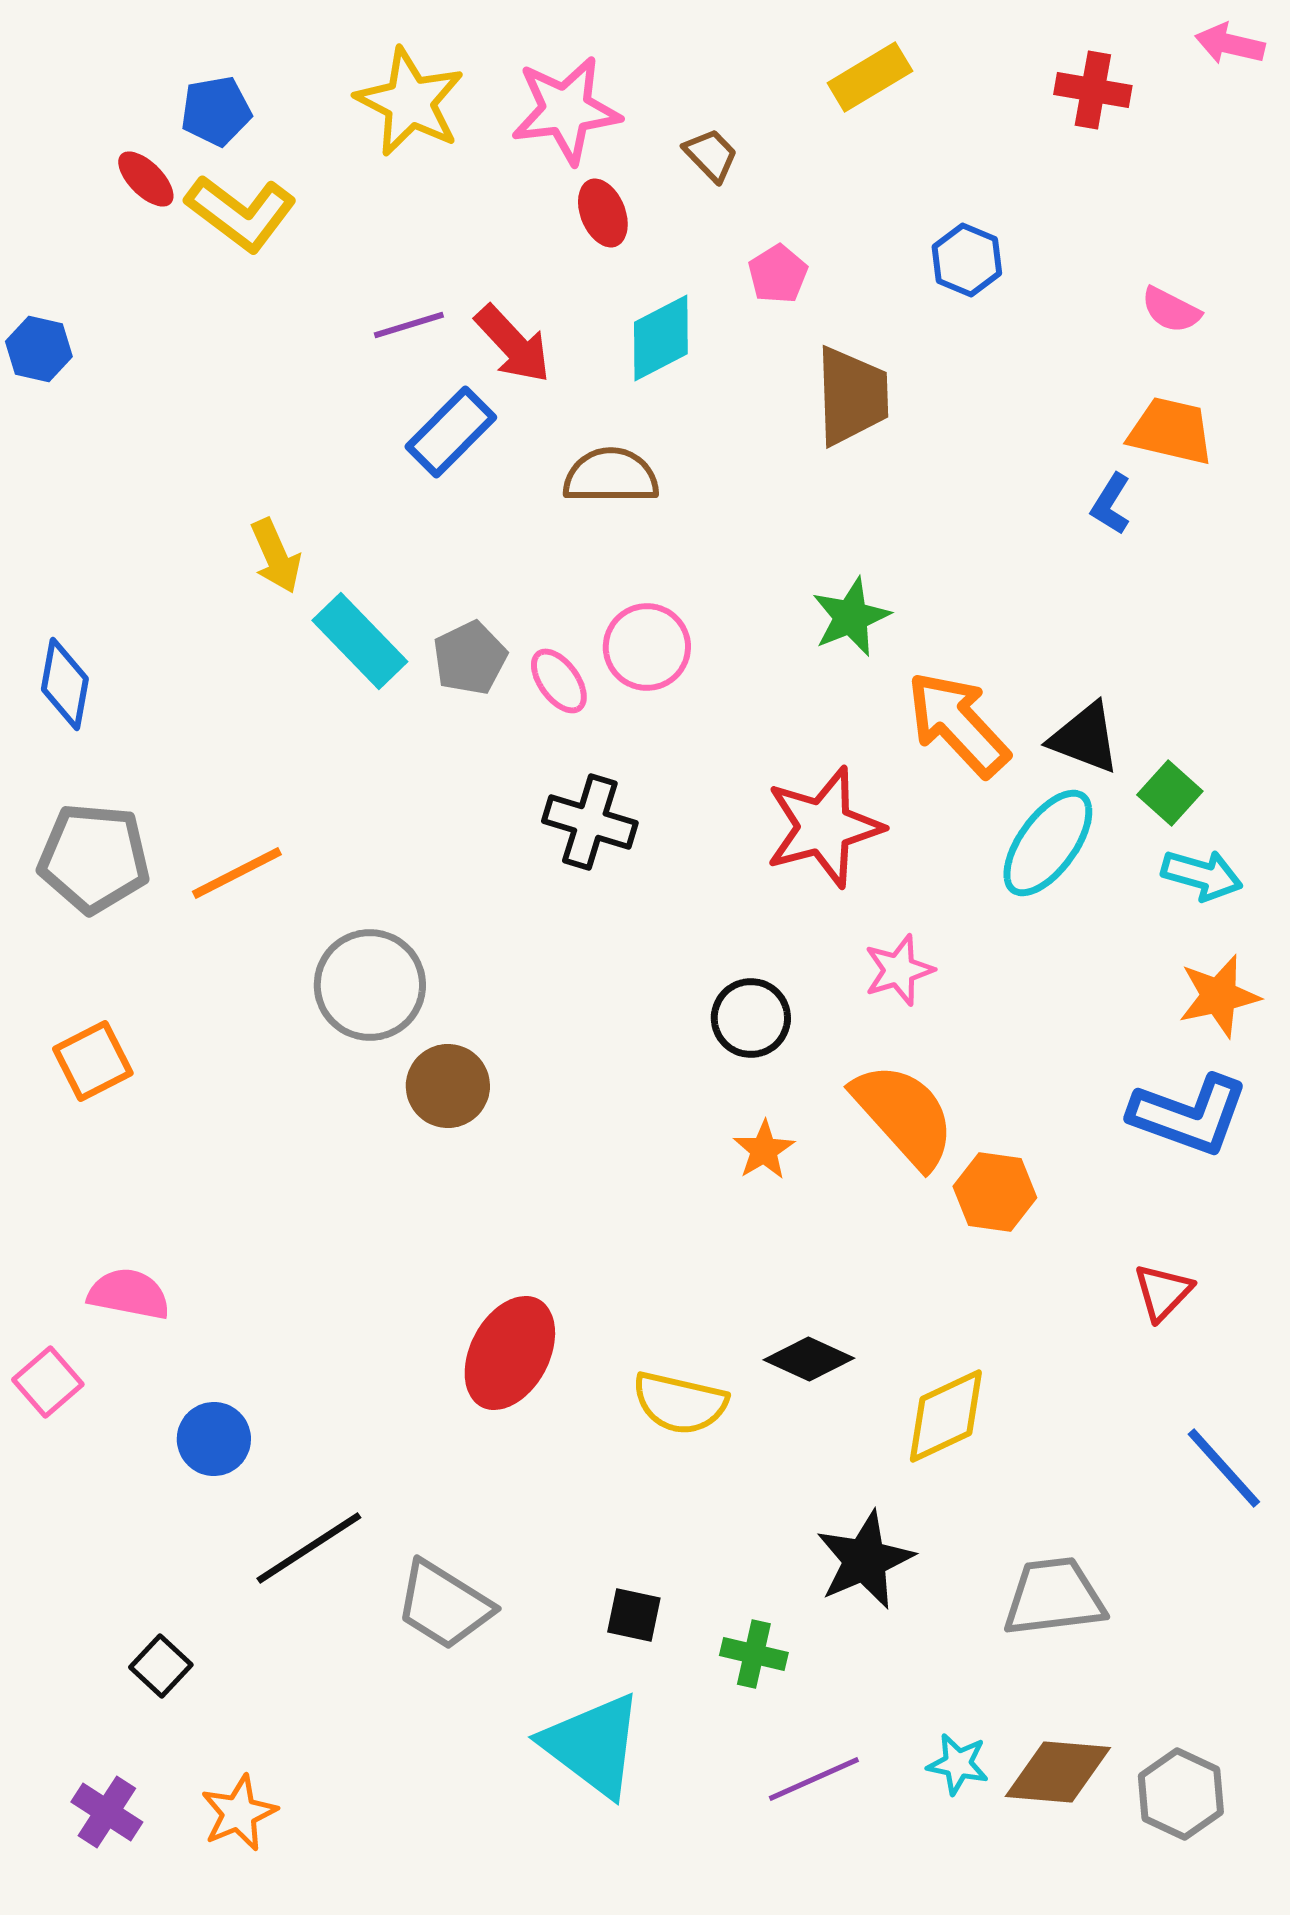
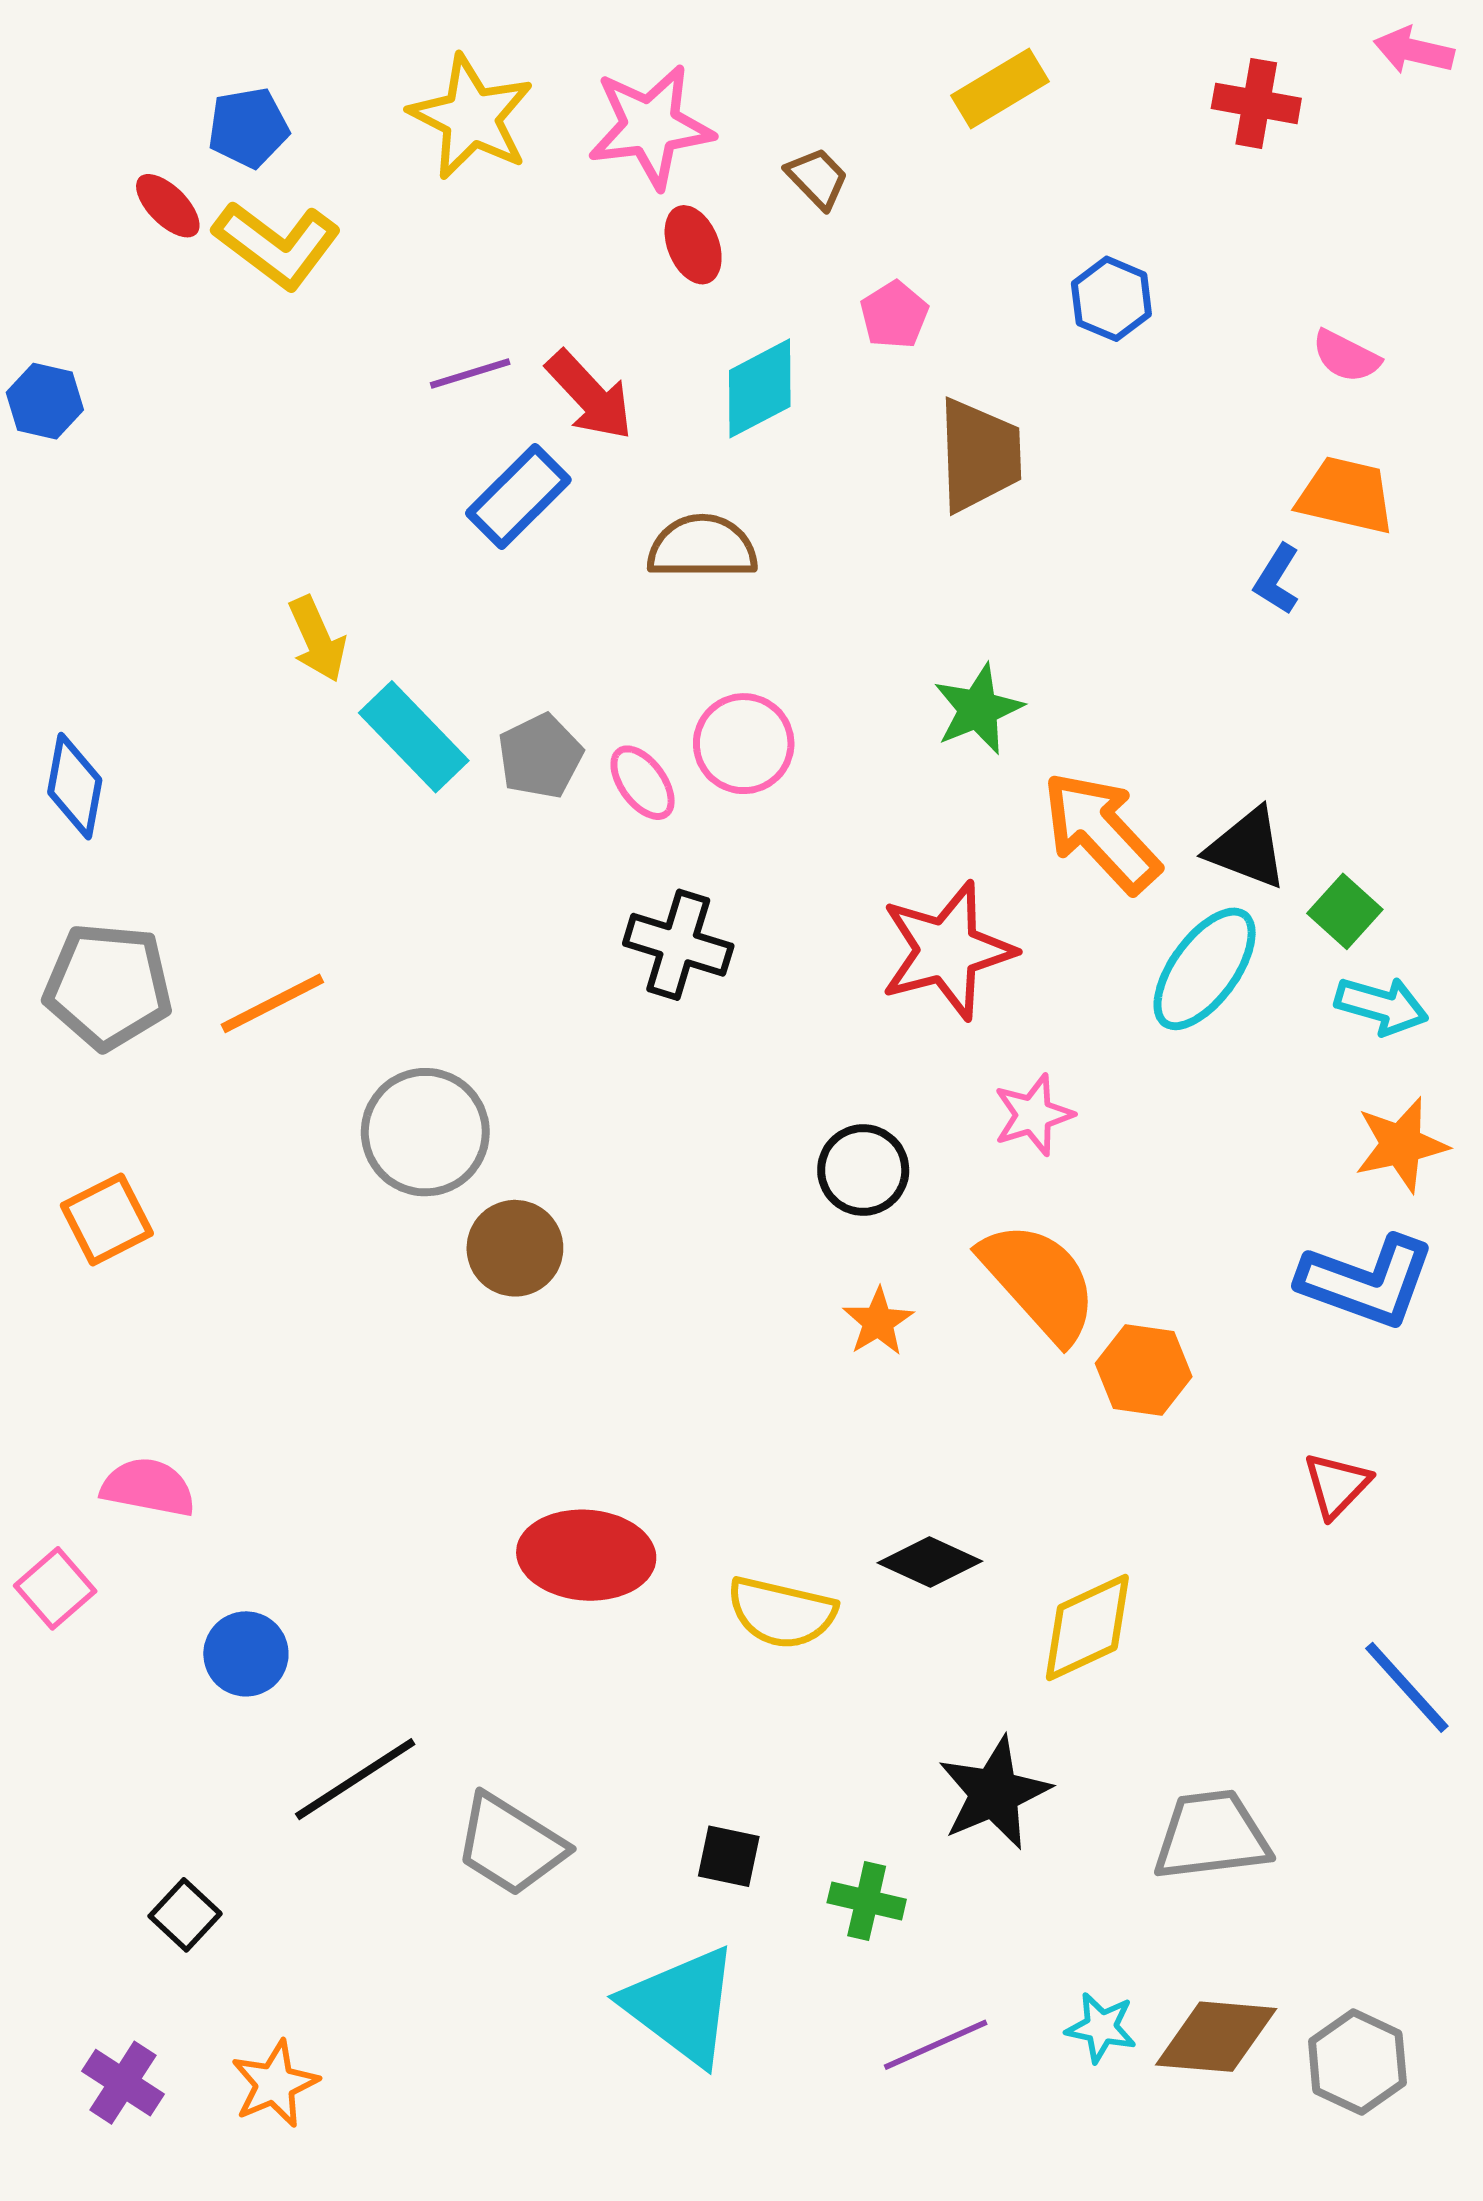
red ellipse: (510, 1353) -> (586, 1555), turned 66

